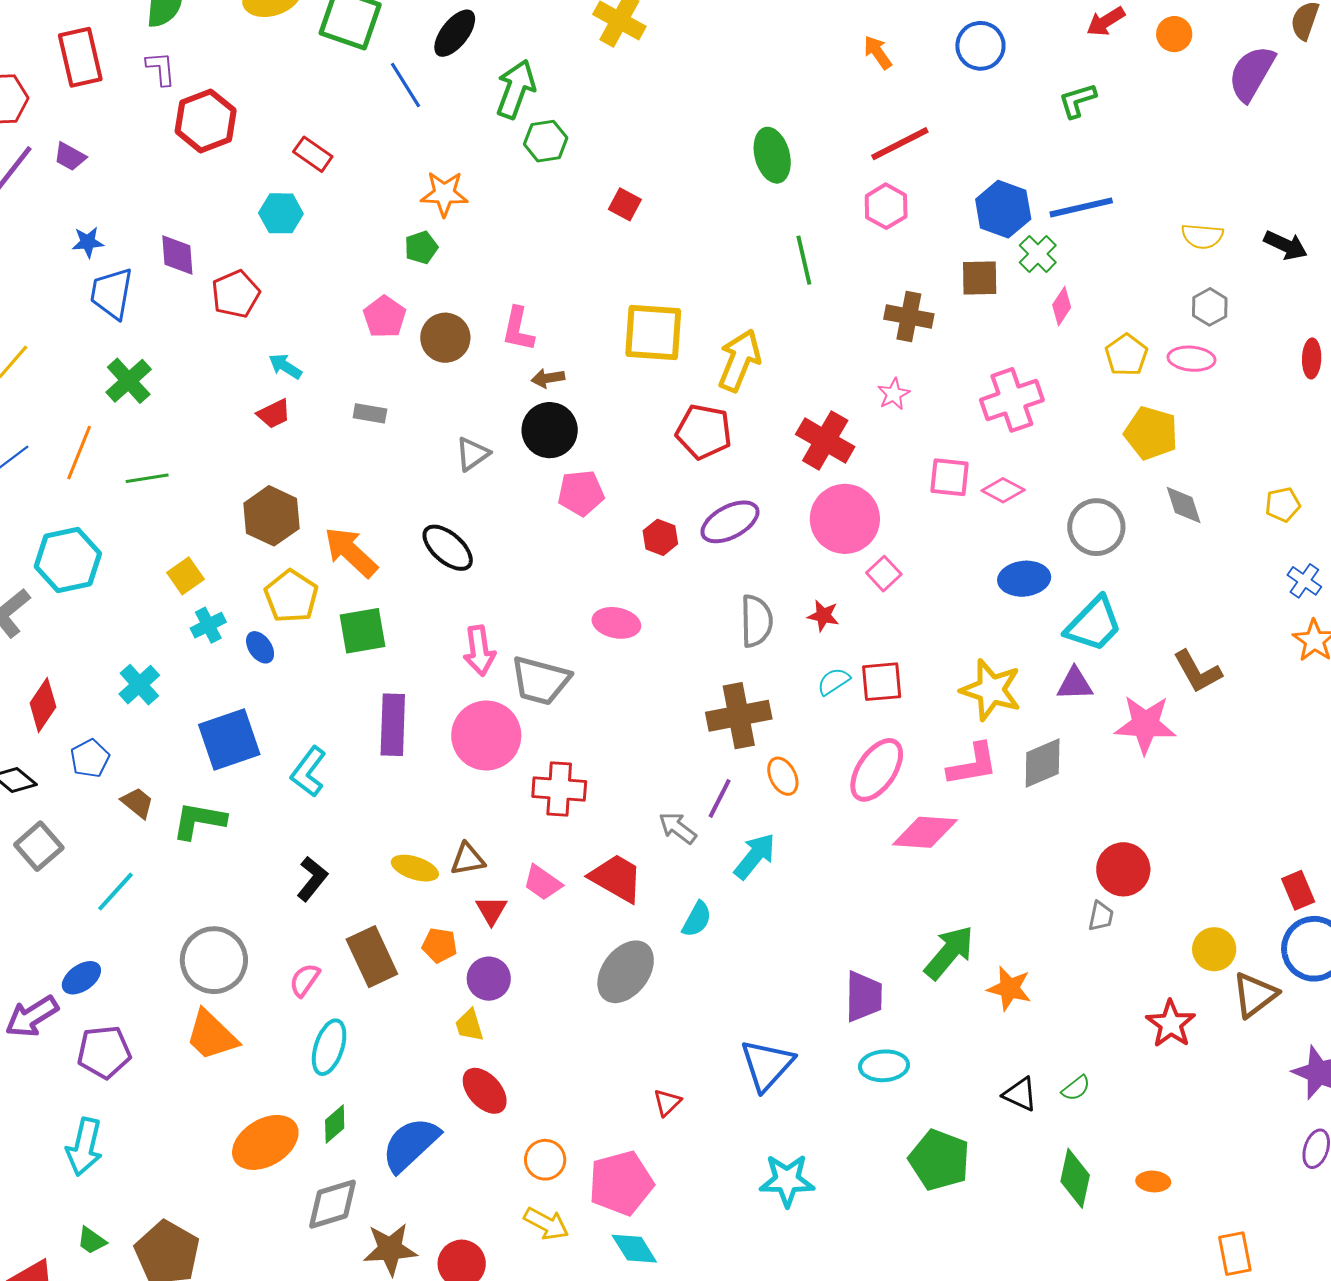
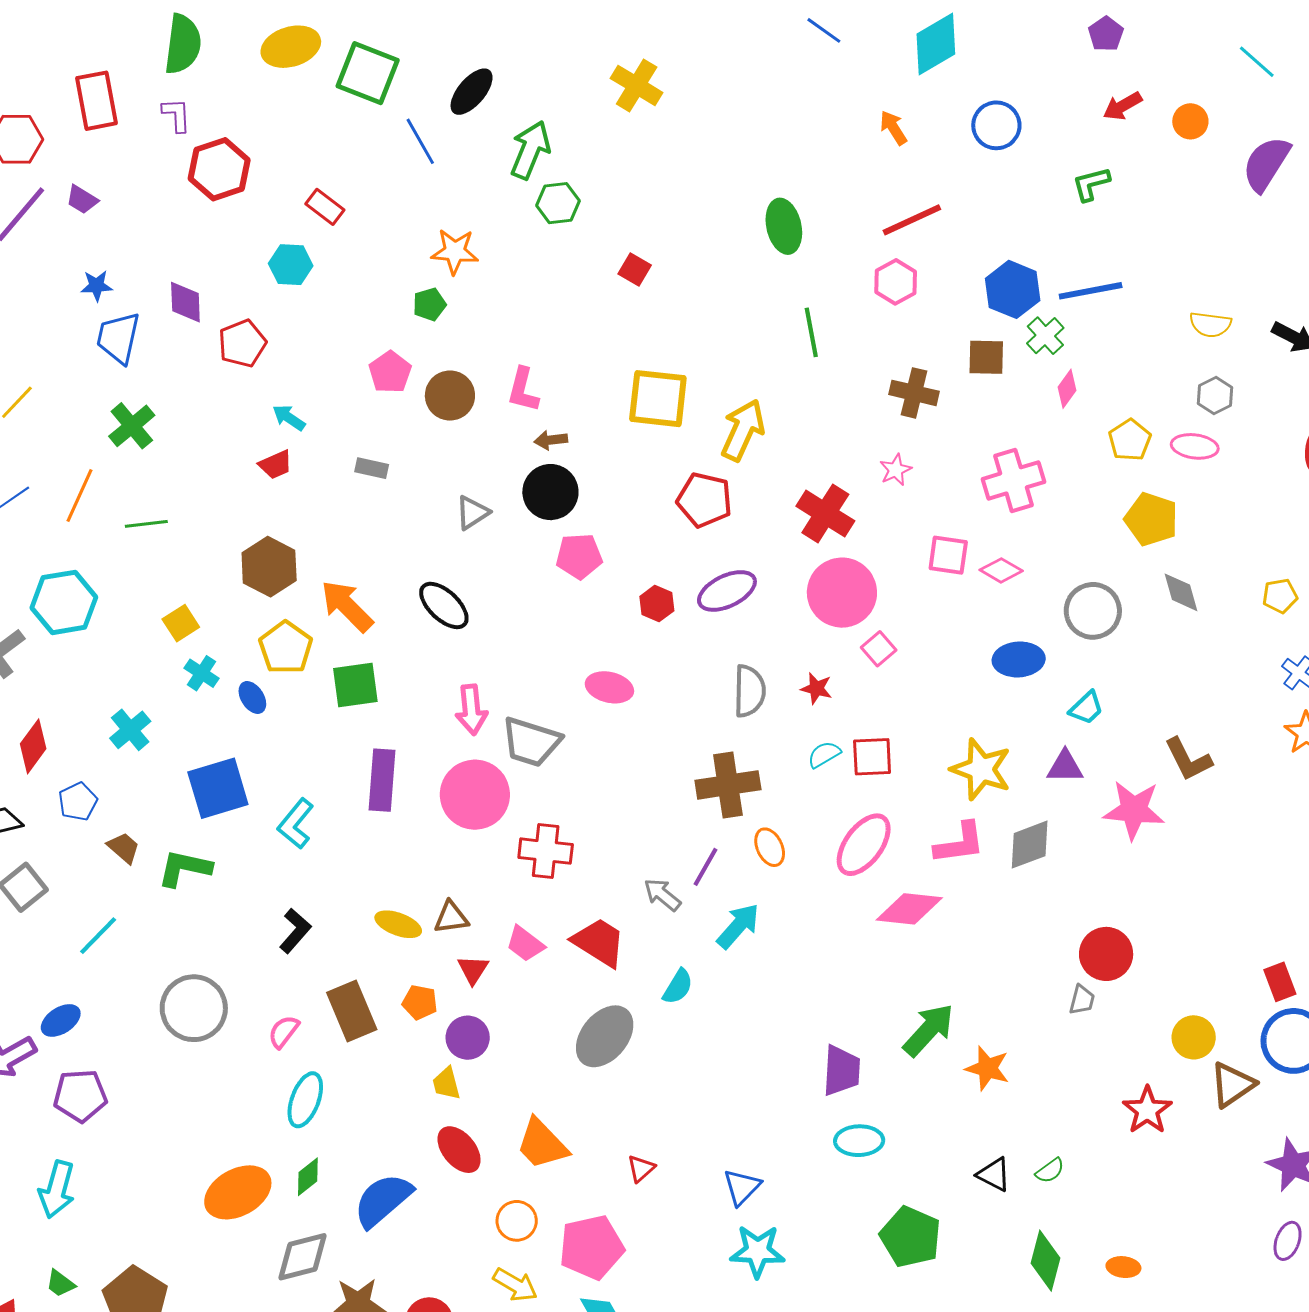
cyan trapezoid: (1094, 624) -> (1086, 708), size x0.6
cyan cross: (208, 625) -> (202, 673), turned -32
orange trapezoid: (212, 1035) -> (542, 1144), moved
blue triangle: (767, 1065) -> (742, 1187), moved, size x0.7

